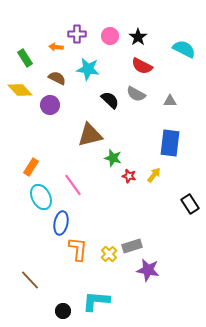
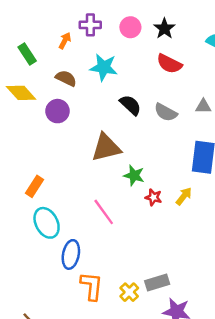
orange arrow: (56, 47) -> (65, 41), turned 112
gray semicircle: (136, 94) -> (166, 112), moved
pink line: (73, 185) -> (104, 212), moved

